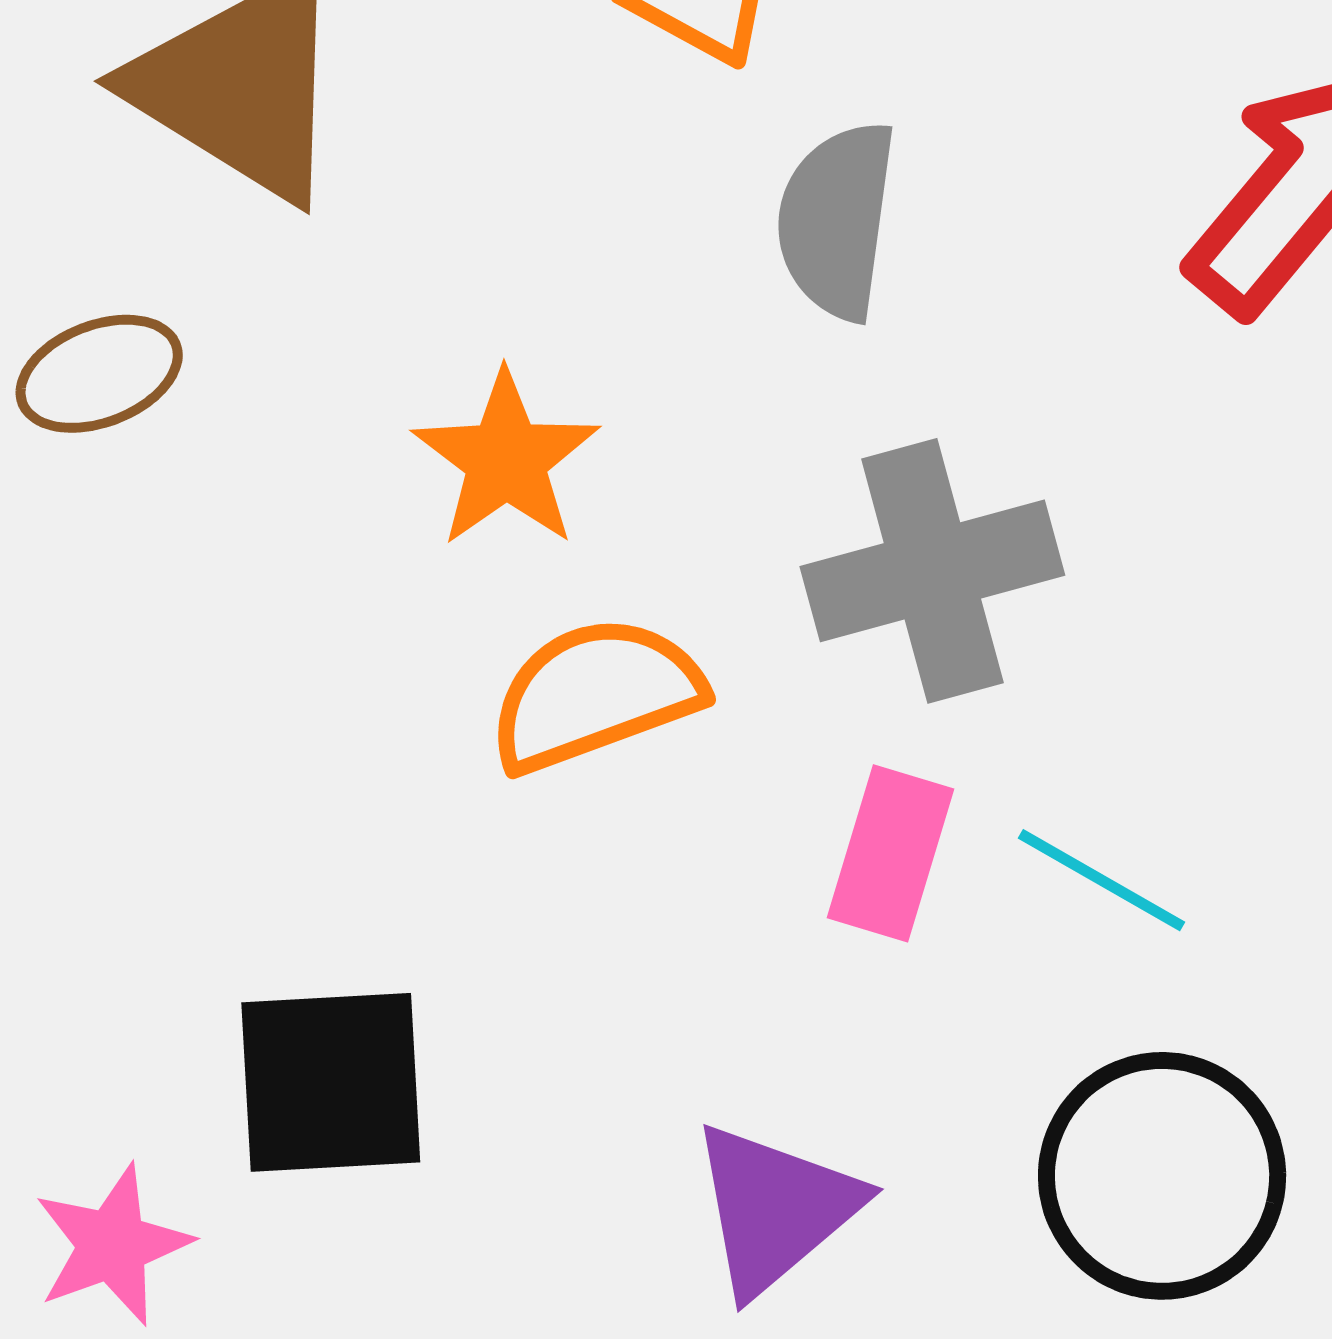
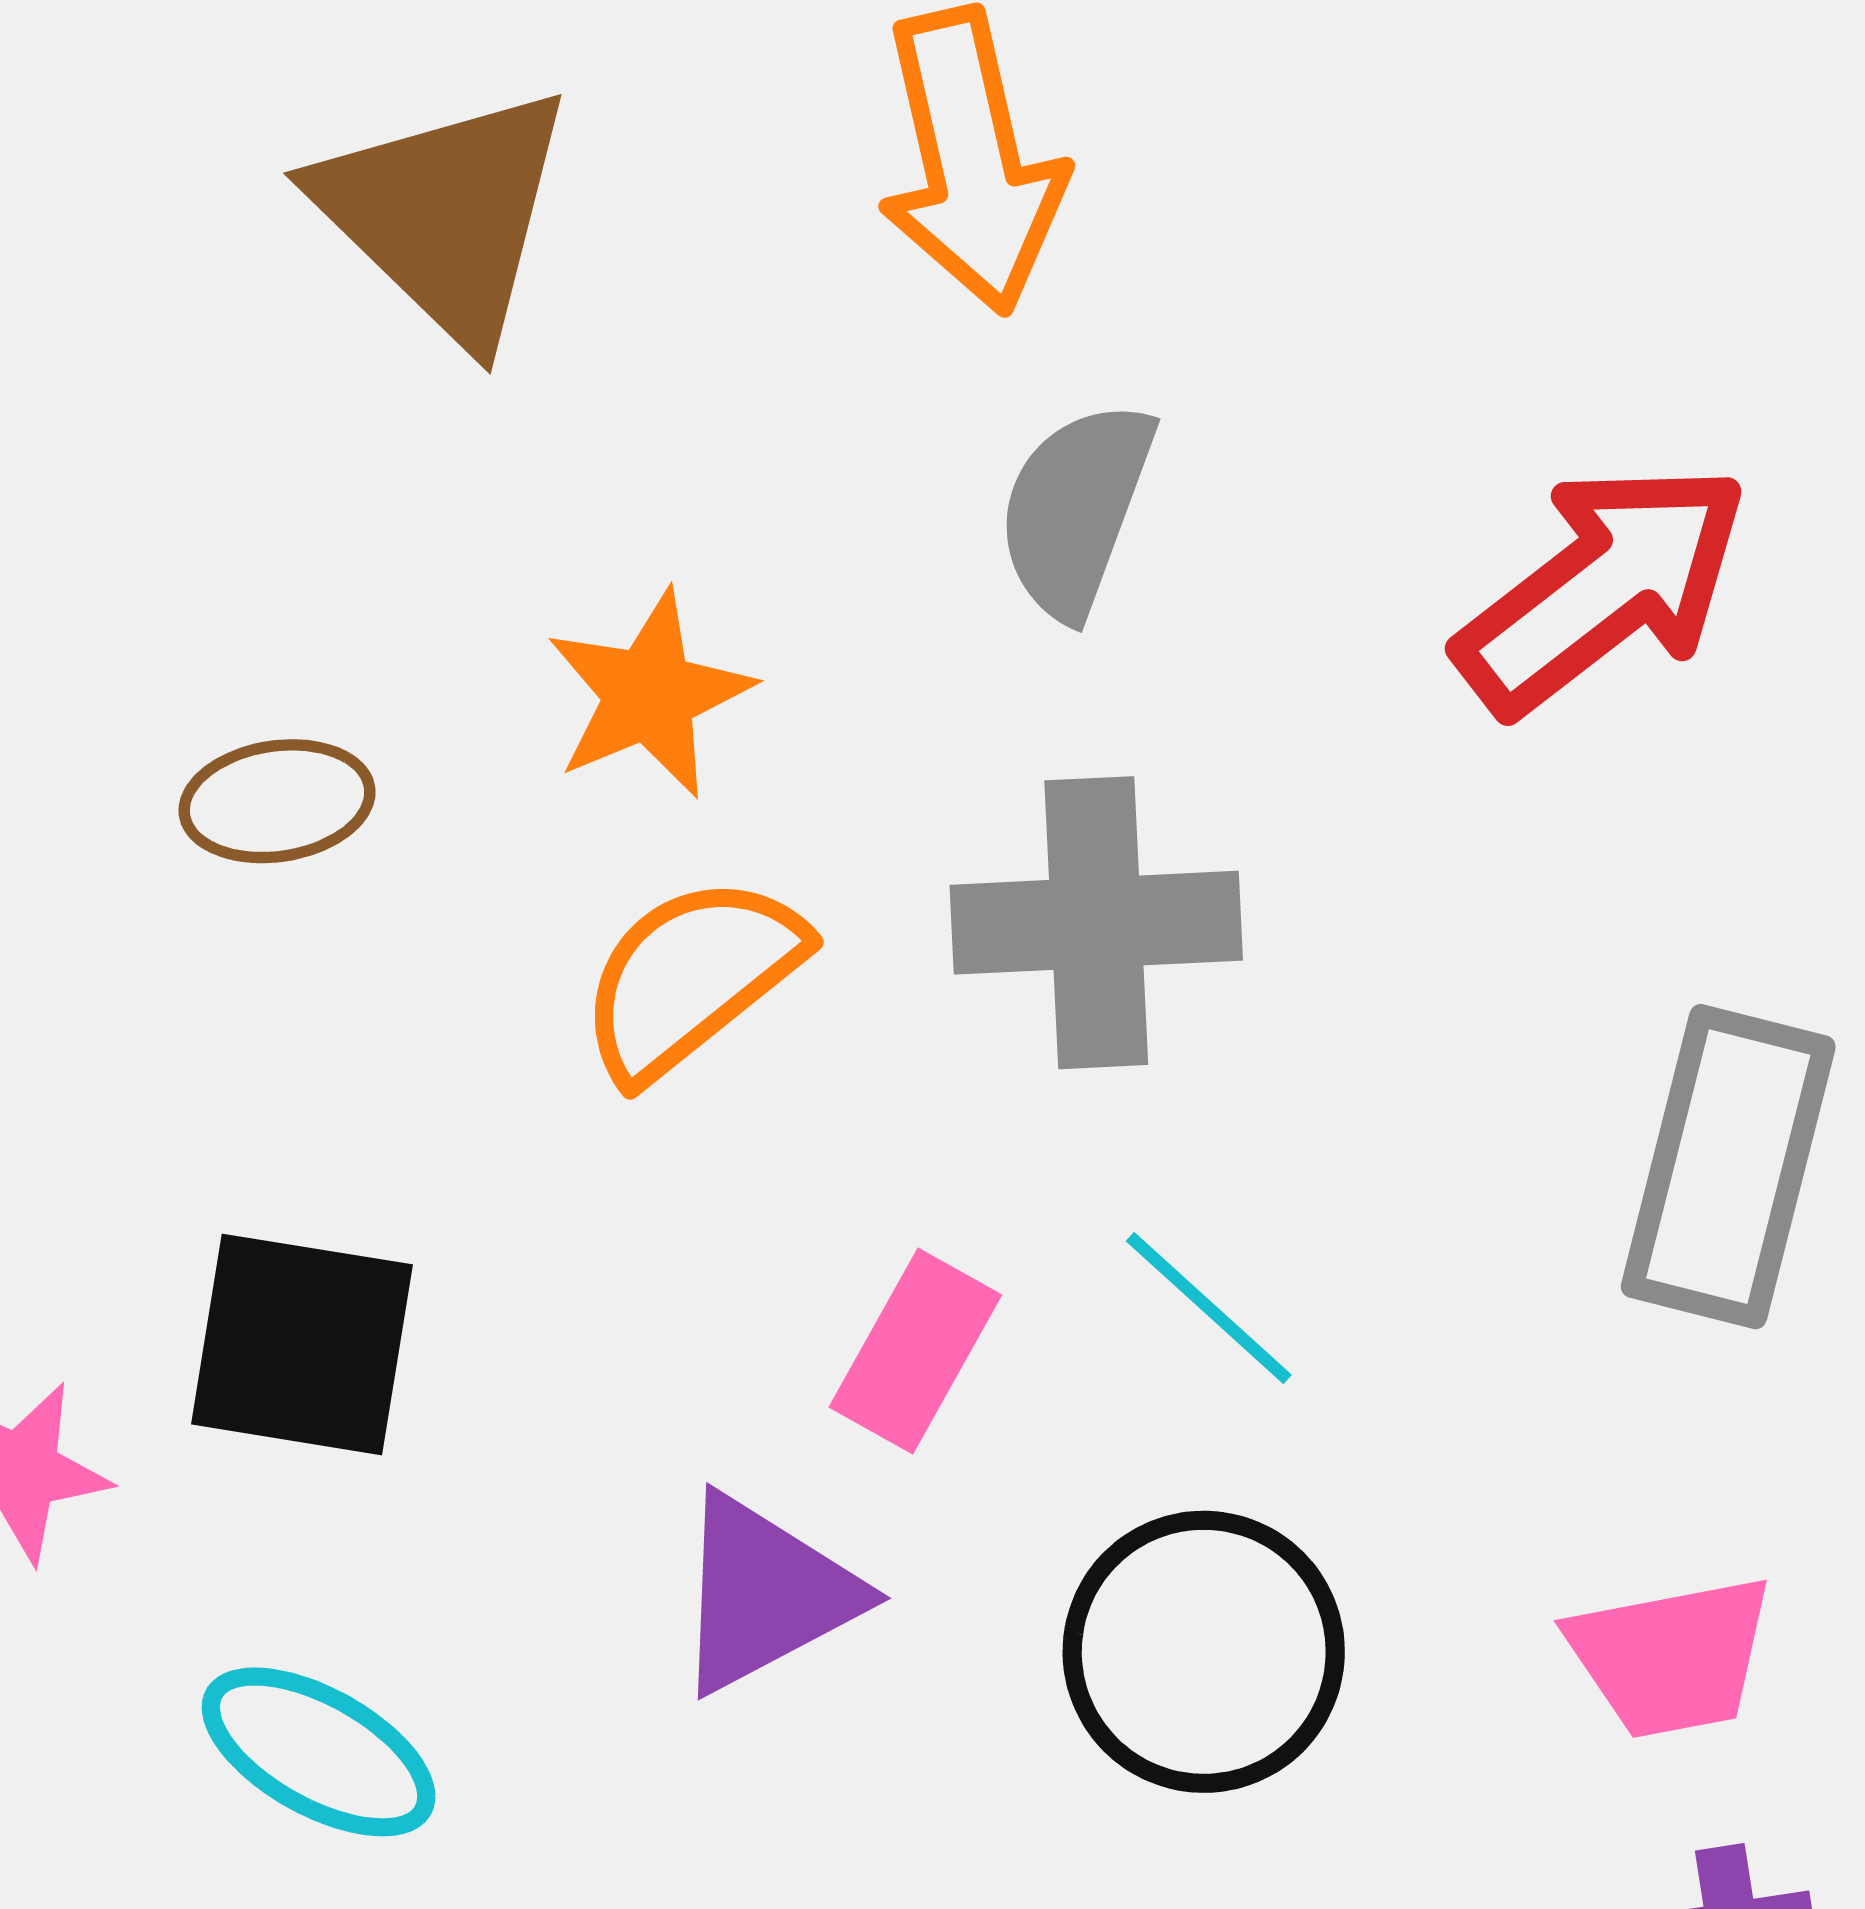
brown ellipse: (99, 374) -> (277, 801), moved
orange semicircle: (595, 694) -> (691, 977), turned -31
pink rectangle: (890, 853) -> (915, 1351), moved

